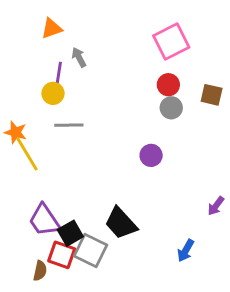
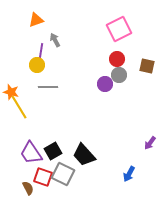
purple circle: (151, 155) -> (105, 84), moved
black square: (70, 233) -> (53, 151), moved
brown semicircle: (40, 271) -> (28, 188), turned -40

